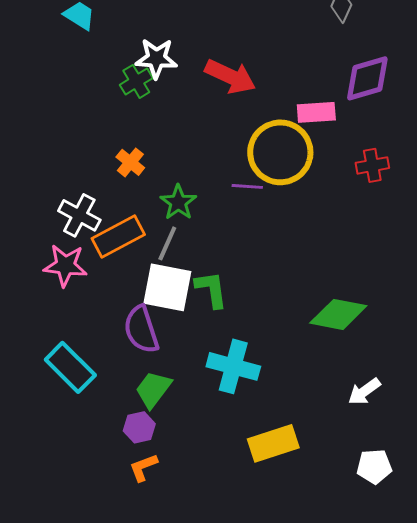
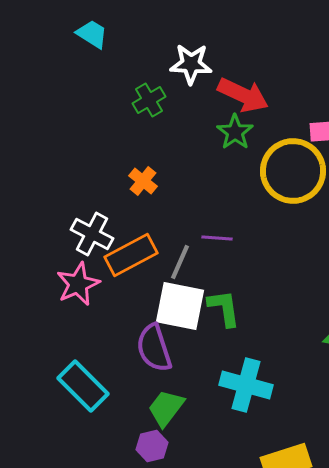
white star: (156, 58) -> (191, 64), moved
purple line: (247, 186) -> (217, 238), moved
green star: (178, 202) -> (235, 132), moved
pink star: (65, 265) -> (78, 284), turned -30

